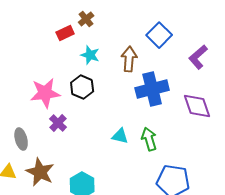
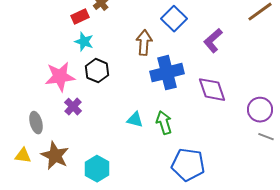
cyan star: (90, 55) -> (84, 42), moved

